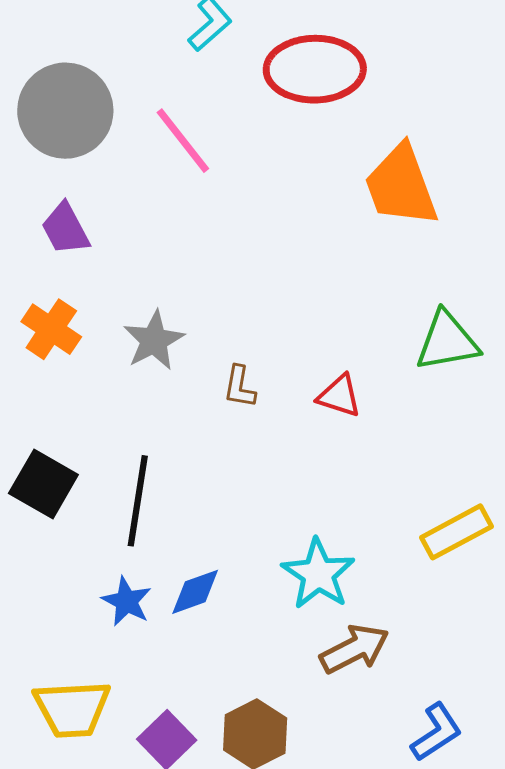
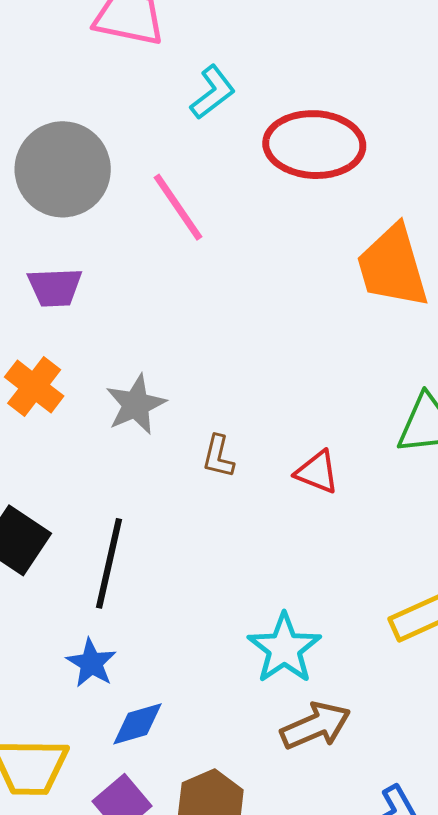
purple trapezoid: (65, 229) -> (55, 287), turned -68
blue diamond: (195, 592) -> (137, 724), moved

